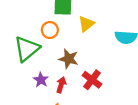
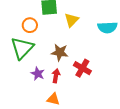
orange circle: (50, 30) -> (30, 25), moved

